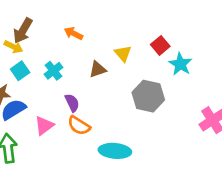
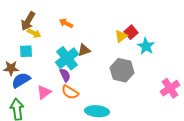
yellow arrow: (13, 47) -> (34, 33), moved
yellow triangle: (123, 53) -> (121, 36), moved, turned 32
cyan square: (20, 71) -> (26, 51), turned 32
cyan cross: (53, 71) -> (67, 58), moved, size x1.6

